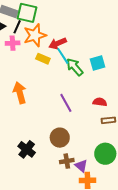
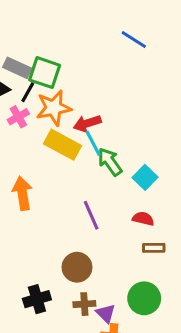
pink cross: (13, 43) -> (18, 117), turned -32
yellow rectangle: (43, 59) -> (63, 145), size x1.6
cyan square: (98, 63) -> (145, 177), moved, turned -35
black cross: (27, 149) -> (37, 299), moved, turned 30

